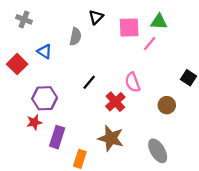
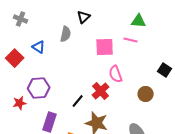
pink square: (129, 27) -> (105, 47), moved
pink line: (150, 43) -> (131, 40), turned 64
black line: (89, 82) -> (78, 101), moved
red star: (34, 122) -> (20, 103), moved

